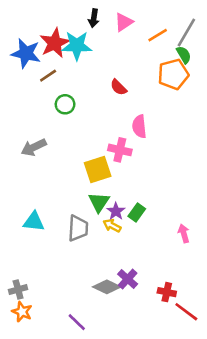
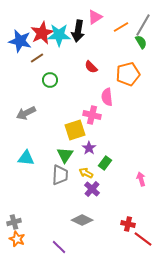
black arrow: (94, 18) -> (78, 31), moved, size x1.5
orange pentagon: (173, 74) -> (128, 74), moved
green triangle: (99, 202) -> (65, 155), moved
purple star: (116, 211) -> (89, 148), moved
cyan triangle: (34, 222) -> (26, 158), moved
purple cross: (128, 279) -> (92, 189), moved

